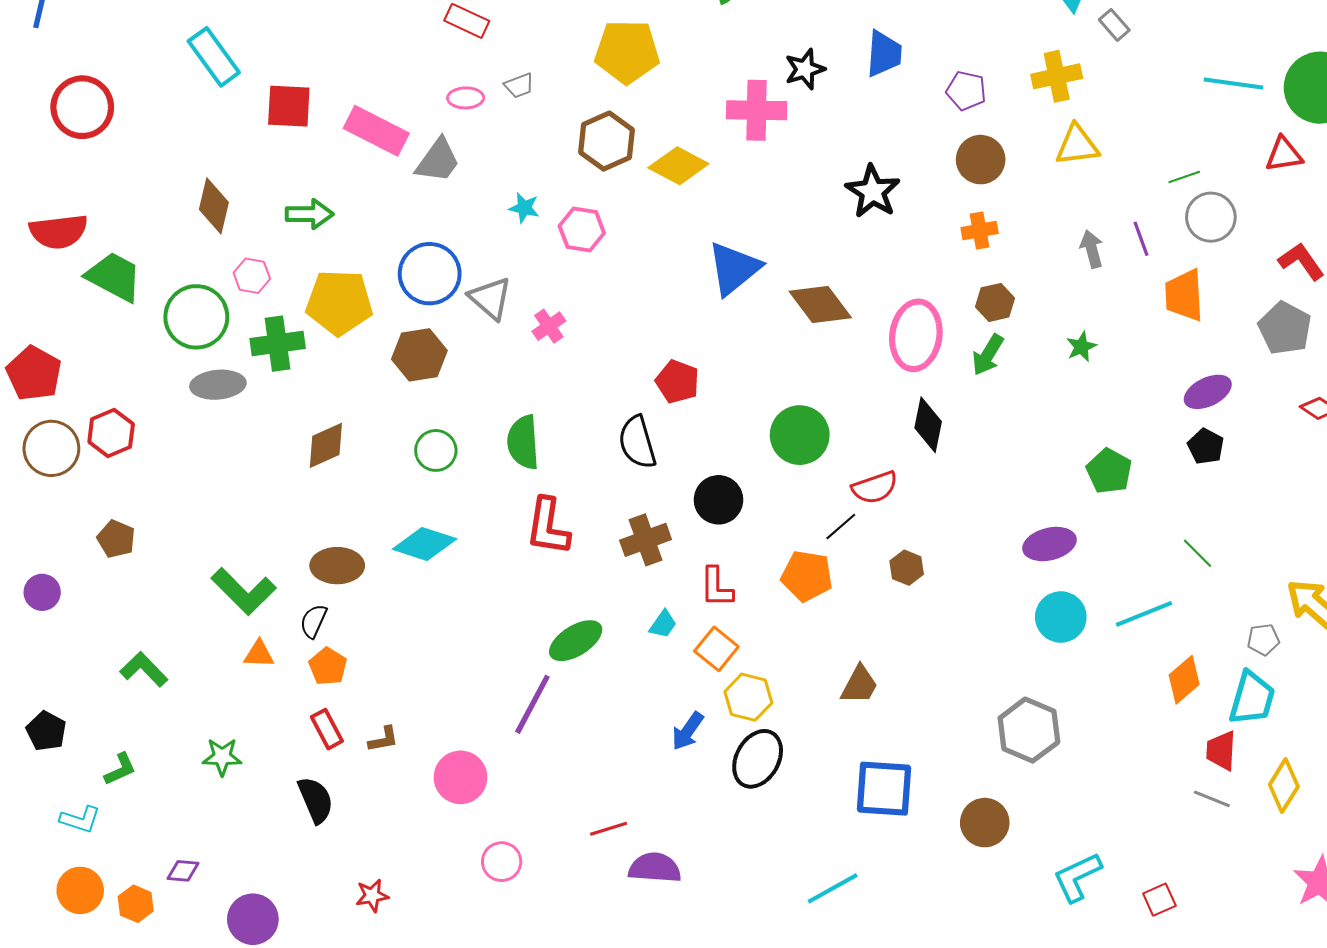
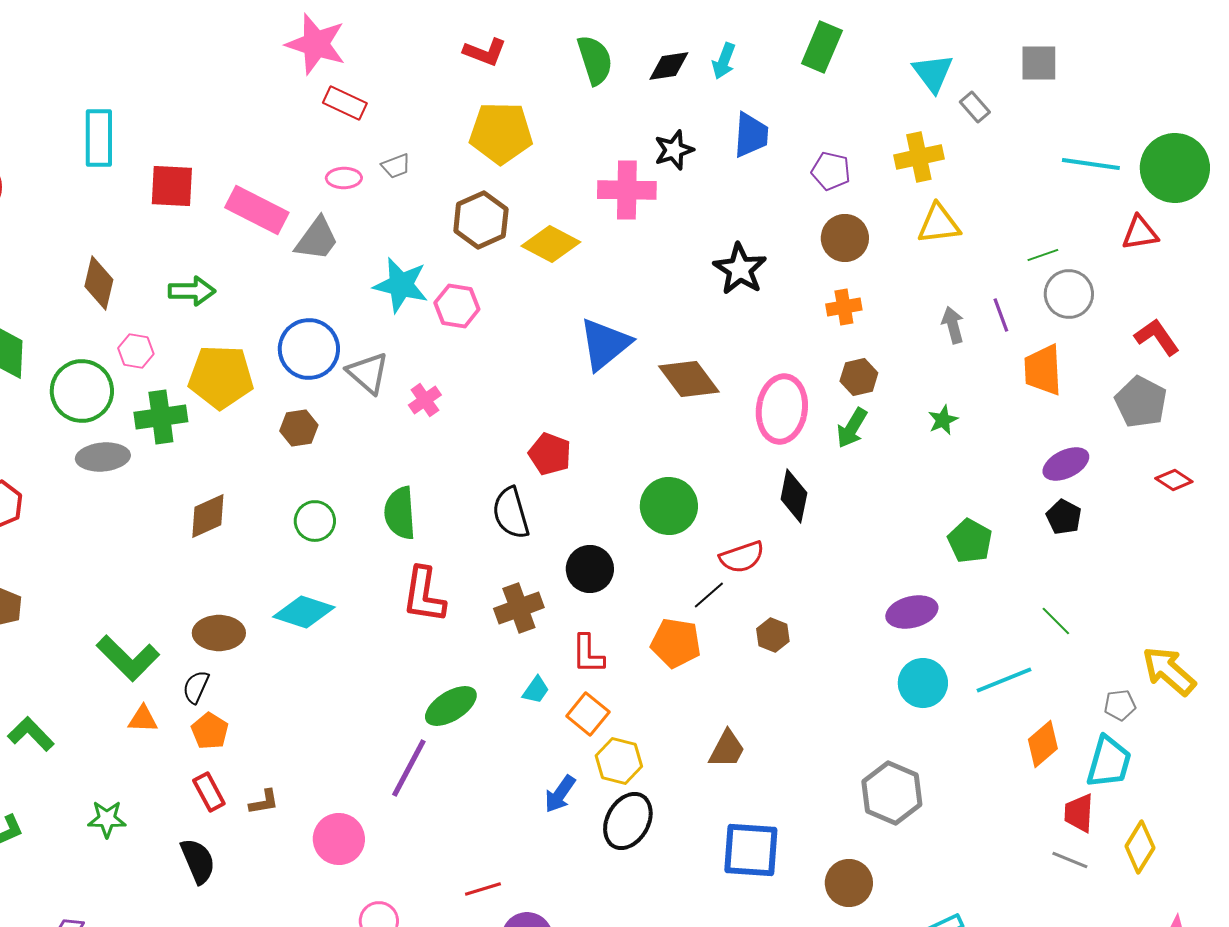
cyan rectangle: (214, 57) -> (99, 138), turned 36
cyan star: (524, 208) -> (401, 285), size x1.8
brown hexagon: (419, 355) -> (299, 428), size x0.7

